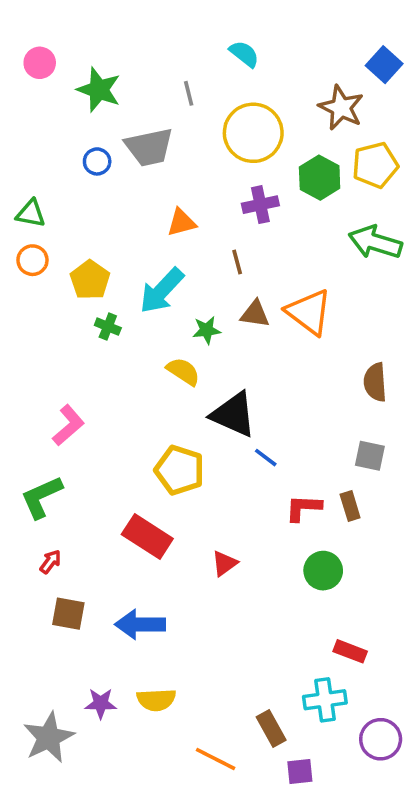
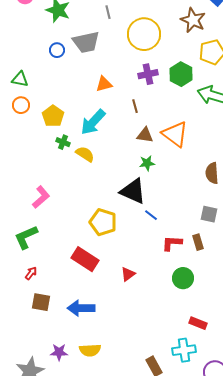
green hexagon: (320, 178) -> (181, 74), moved
green star: (207, 330) -> (147, 163), moved
yellow semicircle: (183, 371) -> (85, 154), moved

